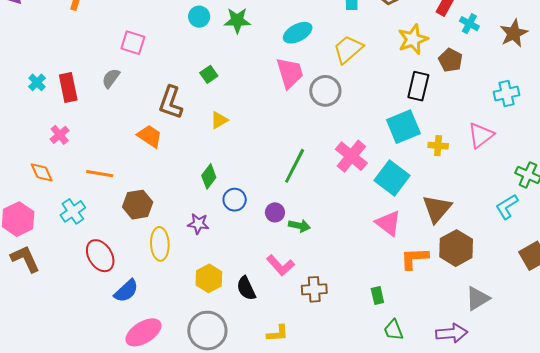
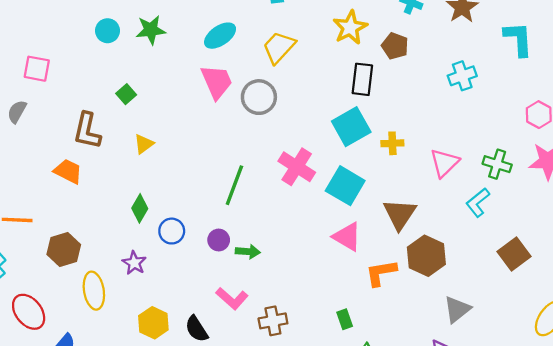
pink triangle: (481, 135) -> (444, 163), moved
purple star: (198, 224) -> (134, 263), turned 30

